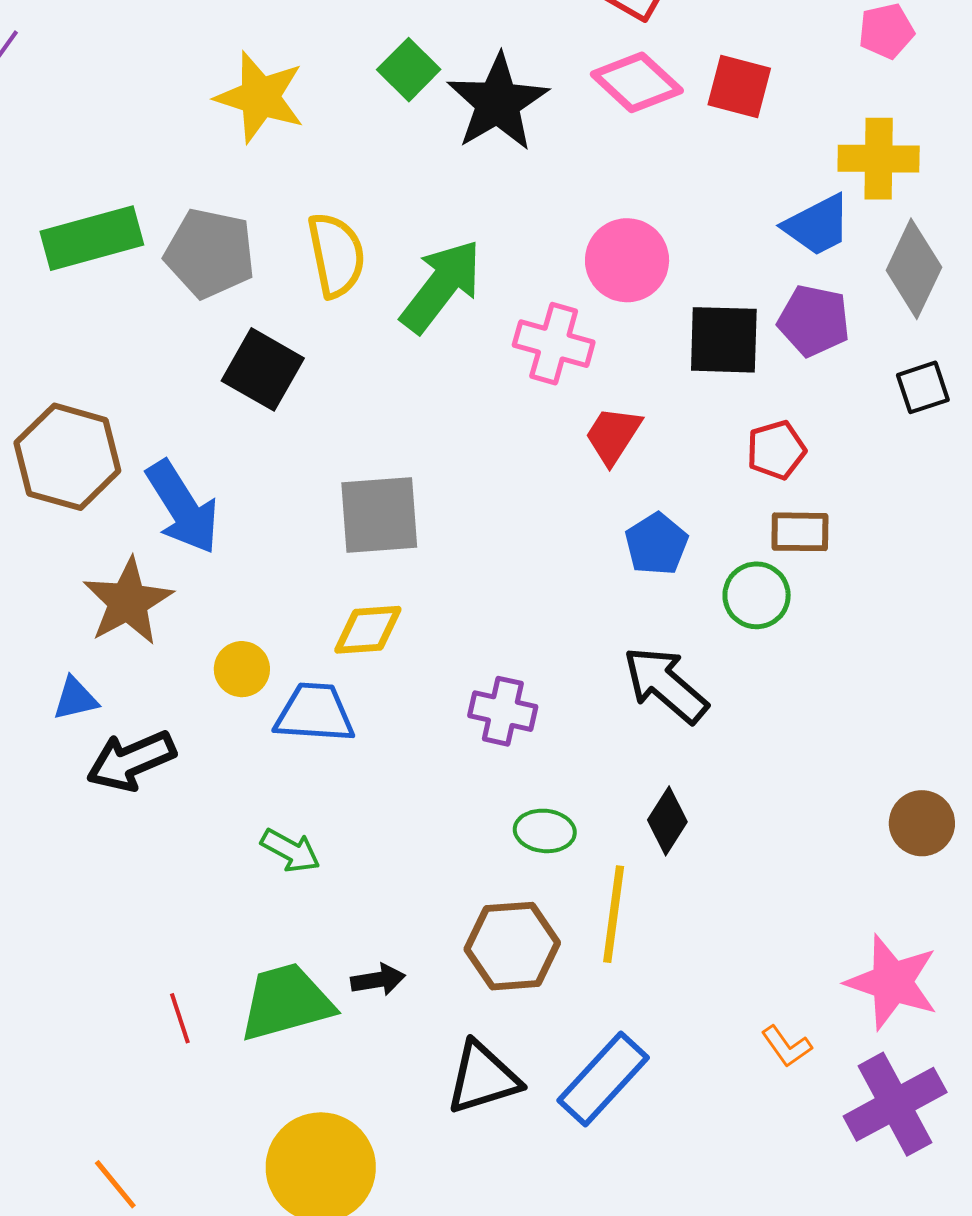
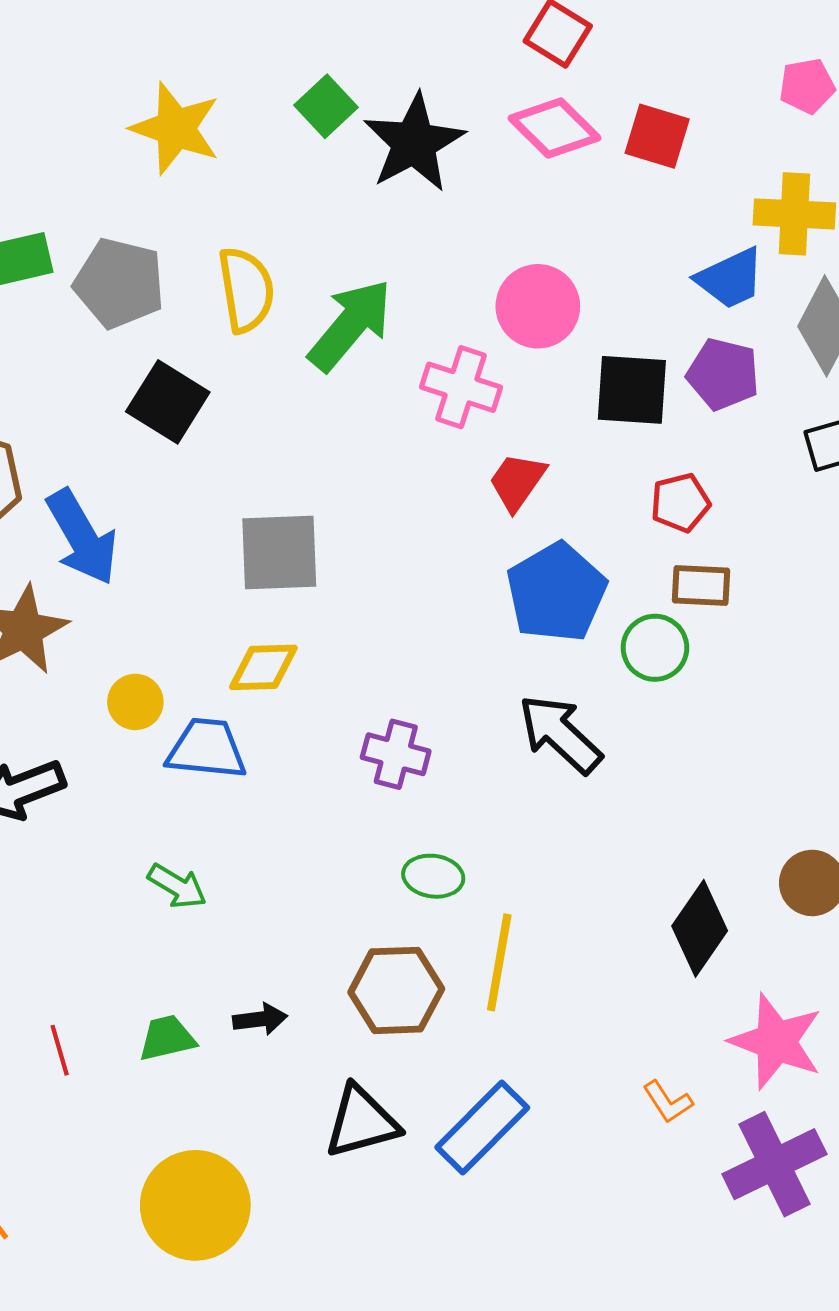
blue pentagon: (656, 544) -> (556, 592), size x1.6
black diamond: (667, 821) -> (700, 928), moved, size x1.4
green trapezoid: (286, 1002) -> (167, 1038), size x0.6

